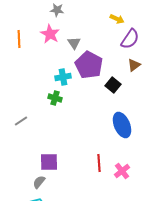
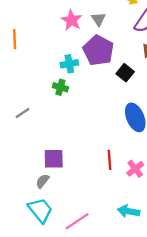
pink star: (50, 34) -> (72, 20), moved
orange line: (19, 39) -> (15, 39), moved
gray triangle: (74, 43) -> (98, 19), moved

